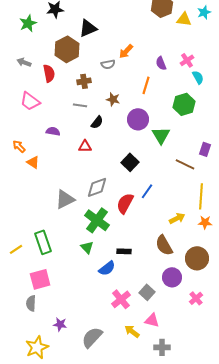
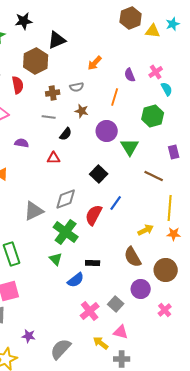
gray semicircle: (108, 64) -> (77, 87), moved
purple rectangle: (205, 149) -> (174, 152), moved, turned -32
gray cross: (162, 347) -> (122, 359), moved

